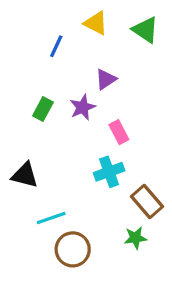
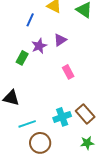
purple star: (83, 107) -> (39, 46), moved
cyan cross: (109, 172) -> (62, 117), moved
green star: (135, 238) -> (87, 143), moved

